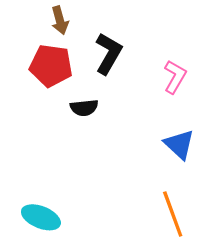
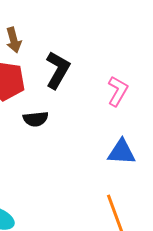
blue triangle: (179, 144) -> (122, 152), turned -40

